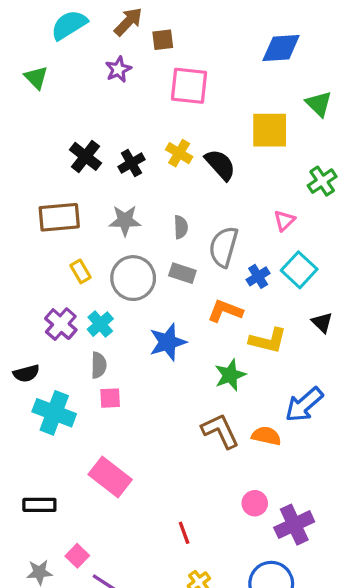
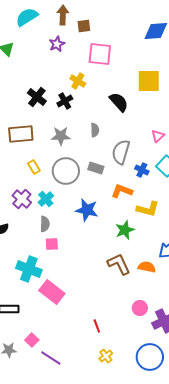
brown arrow: (128, 22) -> (63, 15), turned -42
yellow cross: (179, 153) -> (78, 81), moved
gray semicircle: (181, 227) -> (95, 130), moved
blue cross: (258, 276) -> (142, 170), turned -32
blue star: (168, 342) -> (87, 210), turned 30
cyan cross: (54, 413) -> (29, 269), moved

